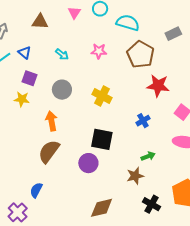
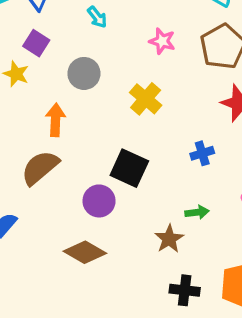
pink star: (99, 51) -> (162, 41), moved
brown star: (135, 176) -> (169, 239), turned -30
black cross: (152, 204) -> (185, 290), turned -36
brown diamond: (102, 208) -> (85, 252), moved, turned 30

